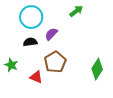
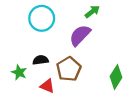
purple semicircle: (51, 34) -> (80, 35), moved, size x1.5
black semicircle: (30, 42) -> (41, 60), moved

